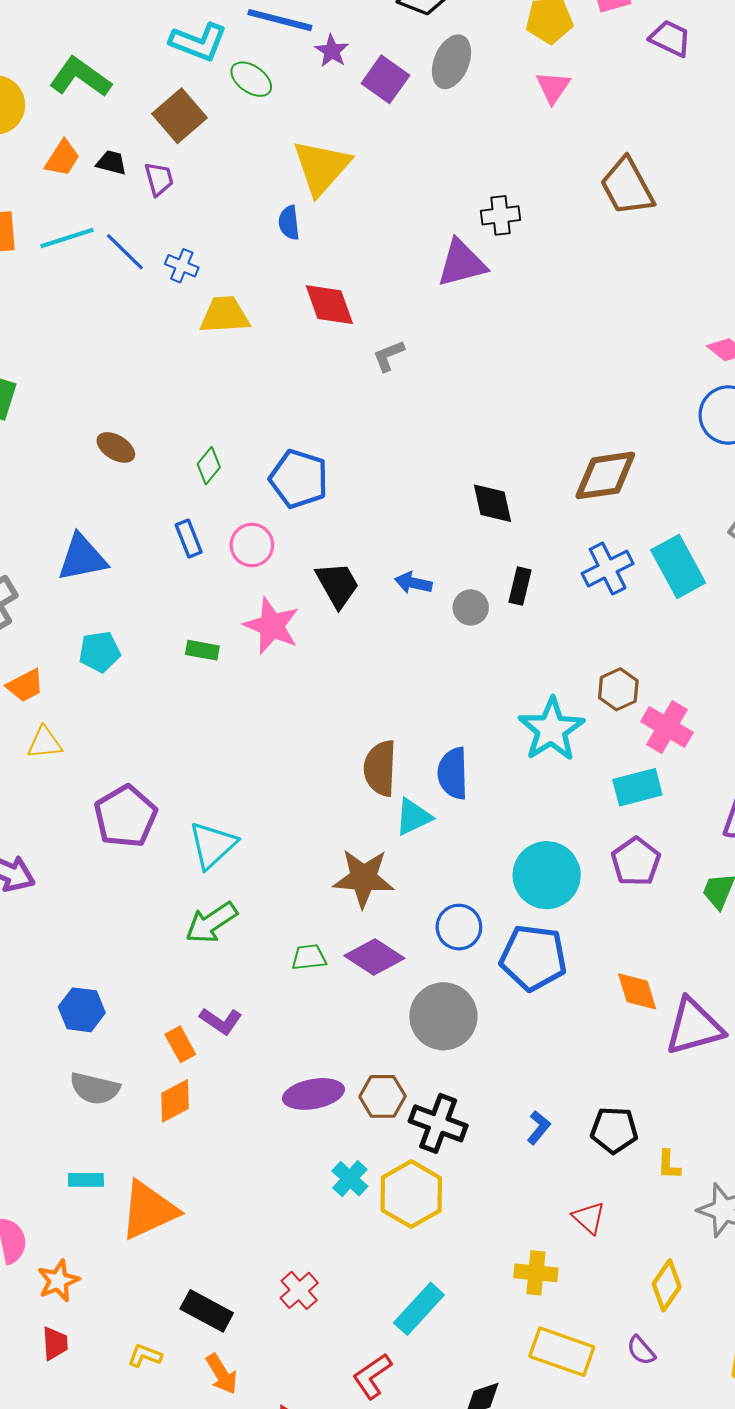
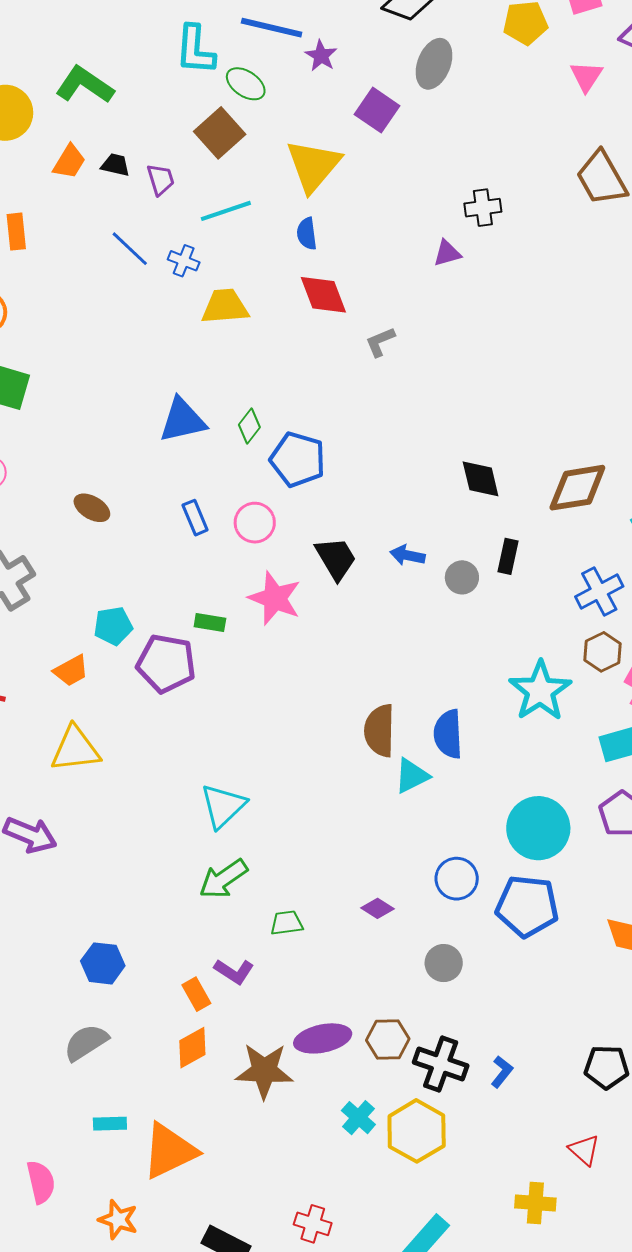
cyan L-shape: (198, 42) -> (195, 50), turned 74
purple square: (385, 79) -> (377, 110), moved
pink triangle: (553, 87) -> (586, 76), moved
brown square: (179, 116) -> (220, 133), moved
blue semicircle: (289, 223) -> (307, 234), moved
cyan line: (67, 238) -> (226, 211), moved
purple triangle: (462, 263) -> (447, 253), size x0.6
brown ellipse: (116, 447) -> (92, 508), moved
green diamond: (209, 466) -> (249, 426), moved
brown diamond: (605, 475) -> (577, 488), moved
blue triangle: (82, 558) -> (182, 420), moved
blue cross: (608, 569) -> (599, 591), moved
orange trapezoid: (25, 686) -> (71, 671), moved
yellow triangle: (45, 743) -> (75, 749), moved, size x1.5
purple pentagon: (125, 816) -> (166, 663), moved, turned -30
brown star: (363, 878) -> (264, 1071), moved
green trapezoid: (309, 957) -> (287, 923), moved
purple diamond: (374, 957) -> (377, 908), size x0.6
gray circle: (443, 1016) -> (444, 963), size x0.6
gray semicircle: (95, 1088) -> (86, 1042), moved, turned 135
blue L-shape: (539, 1128) -> (502, 1072), moved
orange star: (58, 1281) -> (118, 1220), moved, turned -30
red cross: (299, 1290) -> (313, 1224), turned -30

